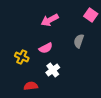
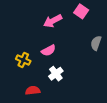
pink square: (91, 15) -> (81, 11), moved
gray semicircle: (79, 41) -> (96, 43), moved

